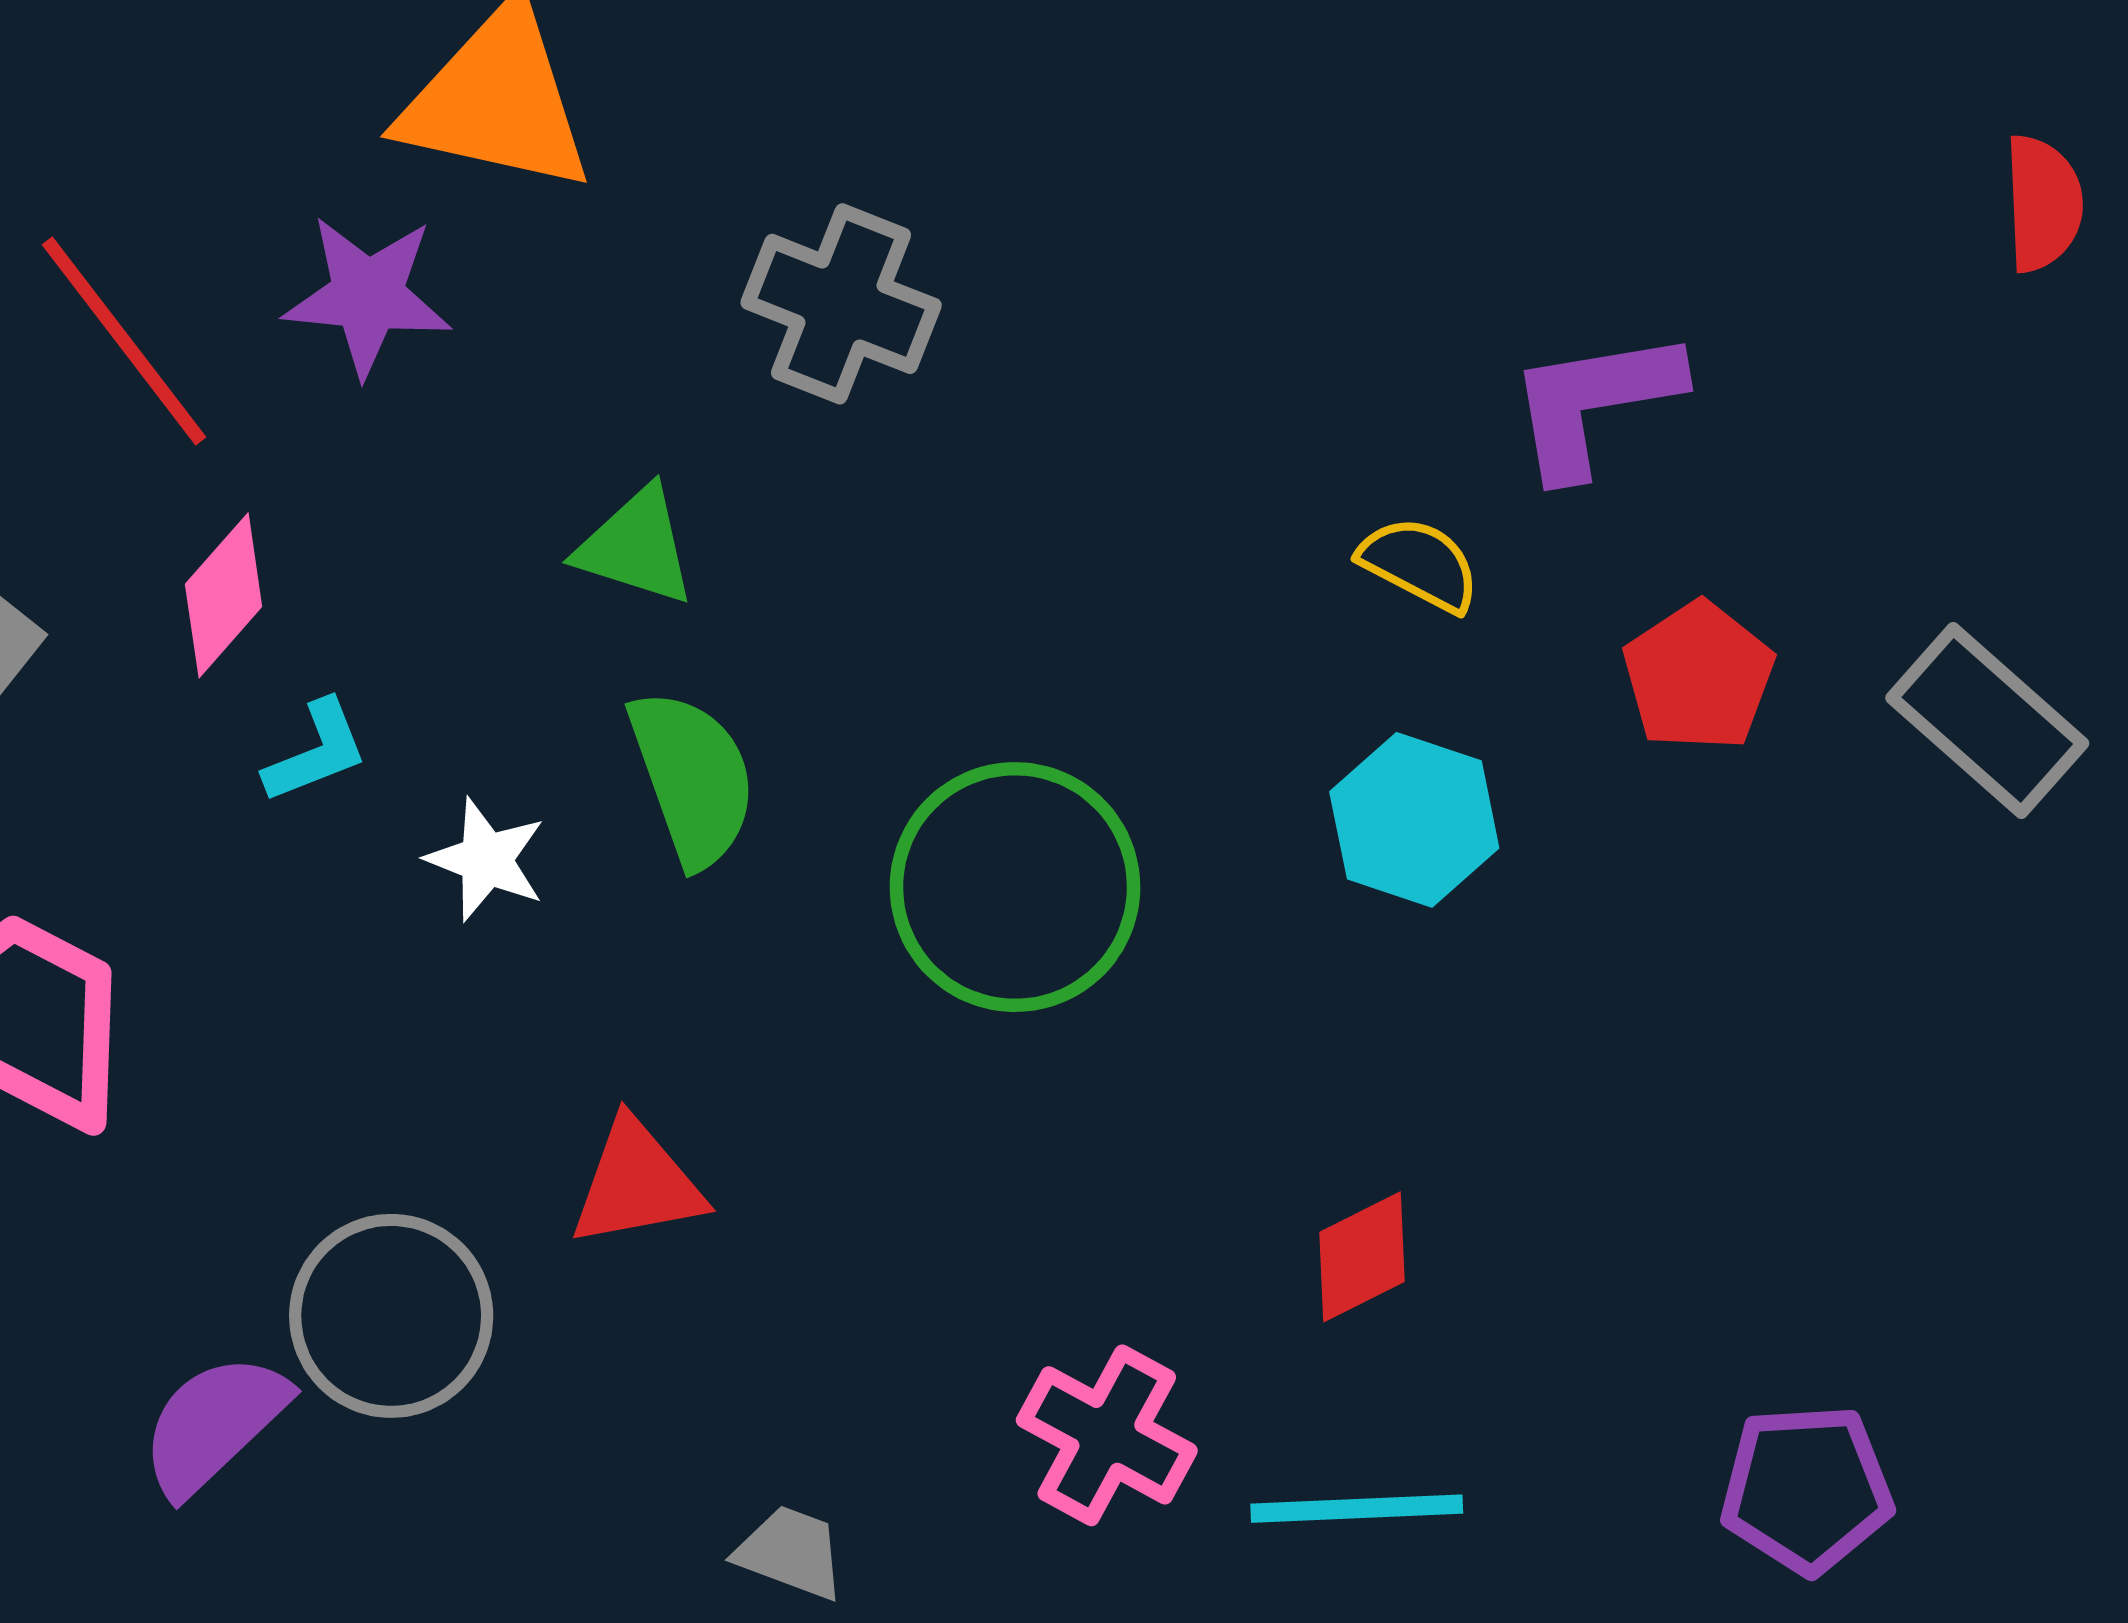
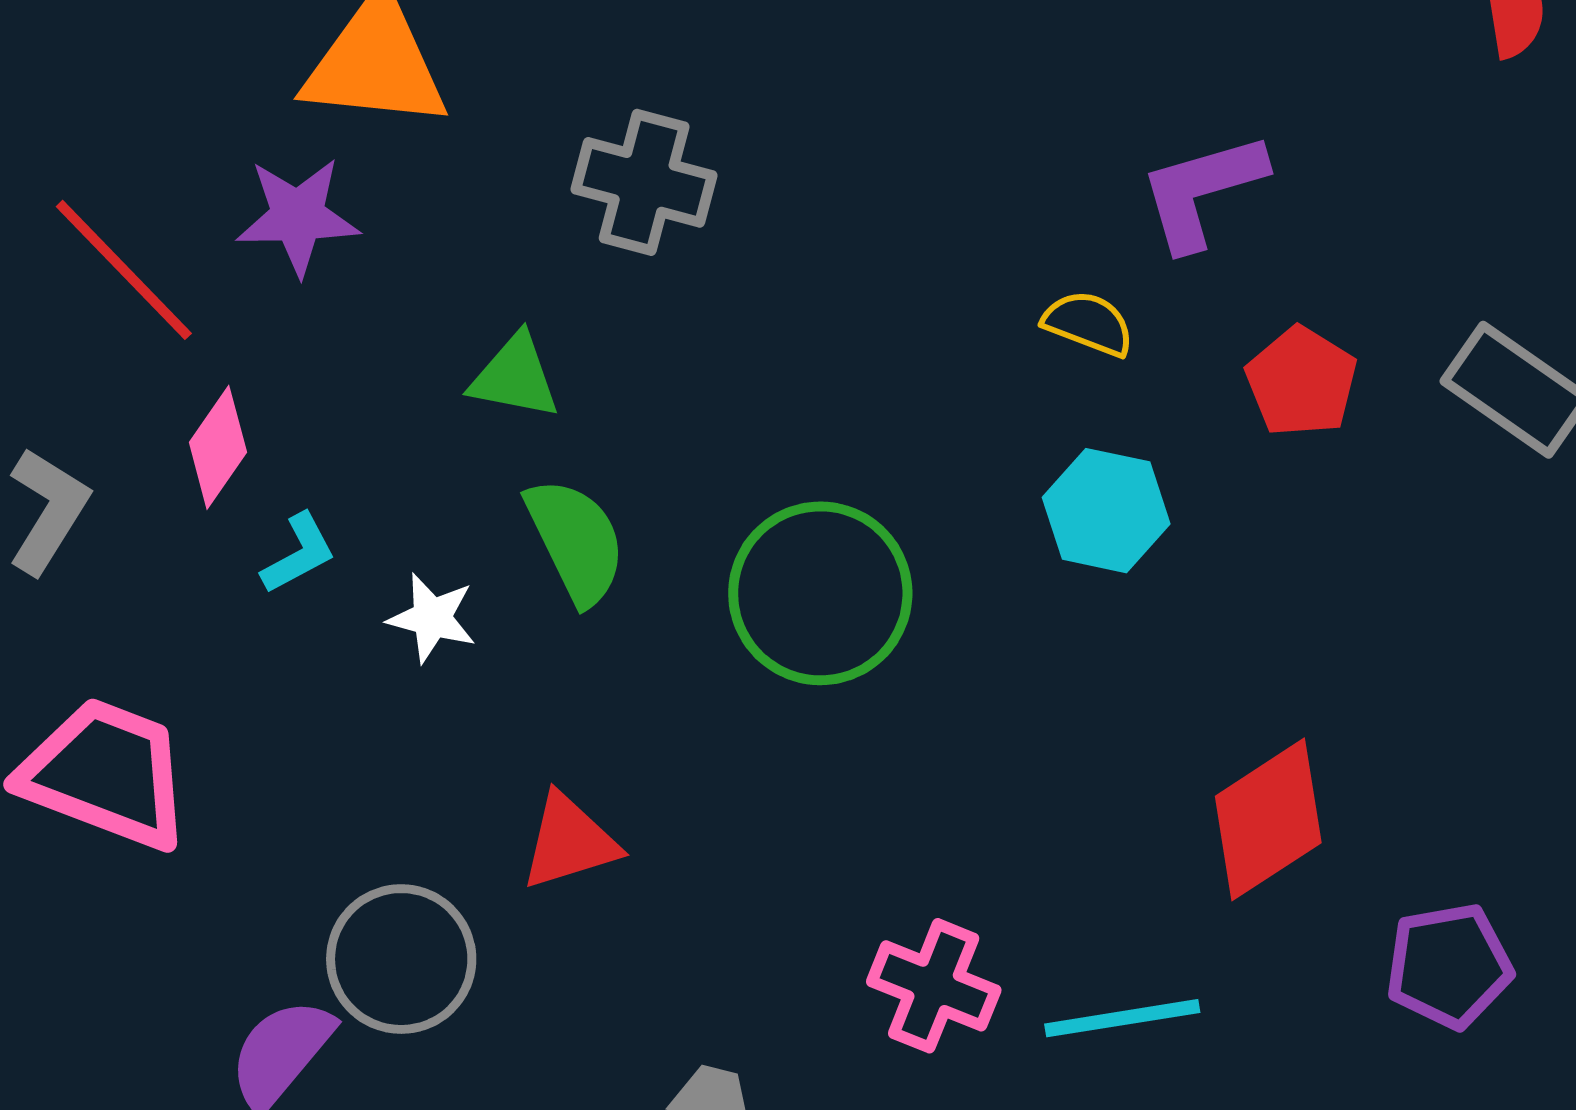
red diamond: (1362, 1257) -> (1268, 819), moved, size x1.6

